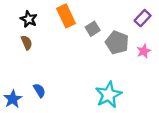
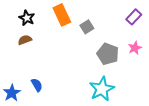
brown semicircle: (27, 43) -> (25, 40), turned -88
gray pentagon: (117, 43) -> (108, 54), moved

